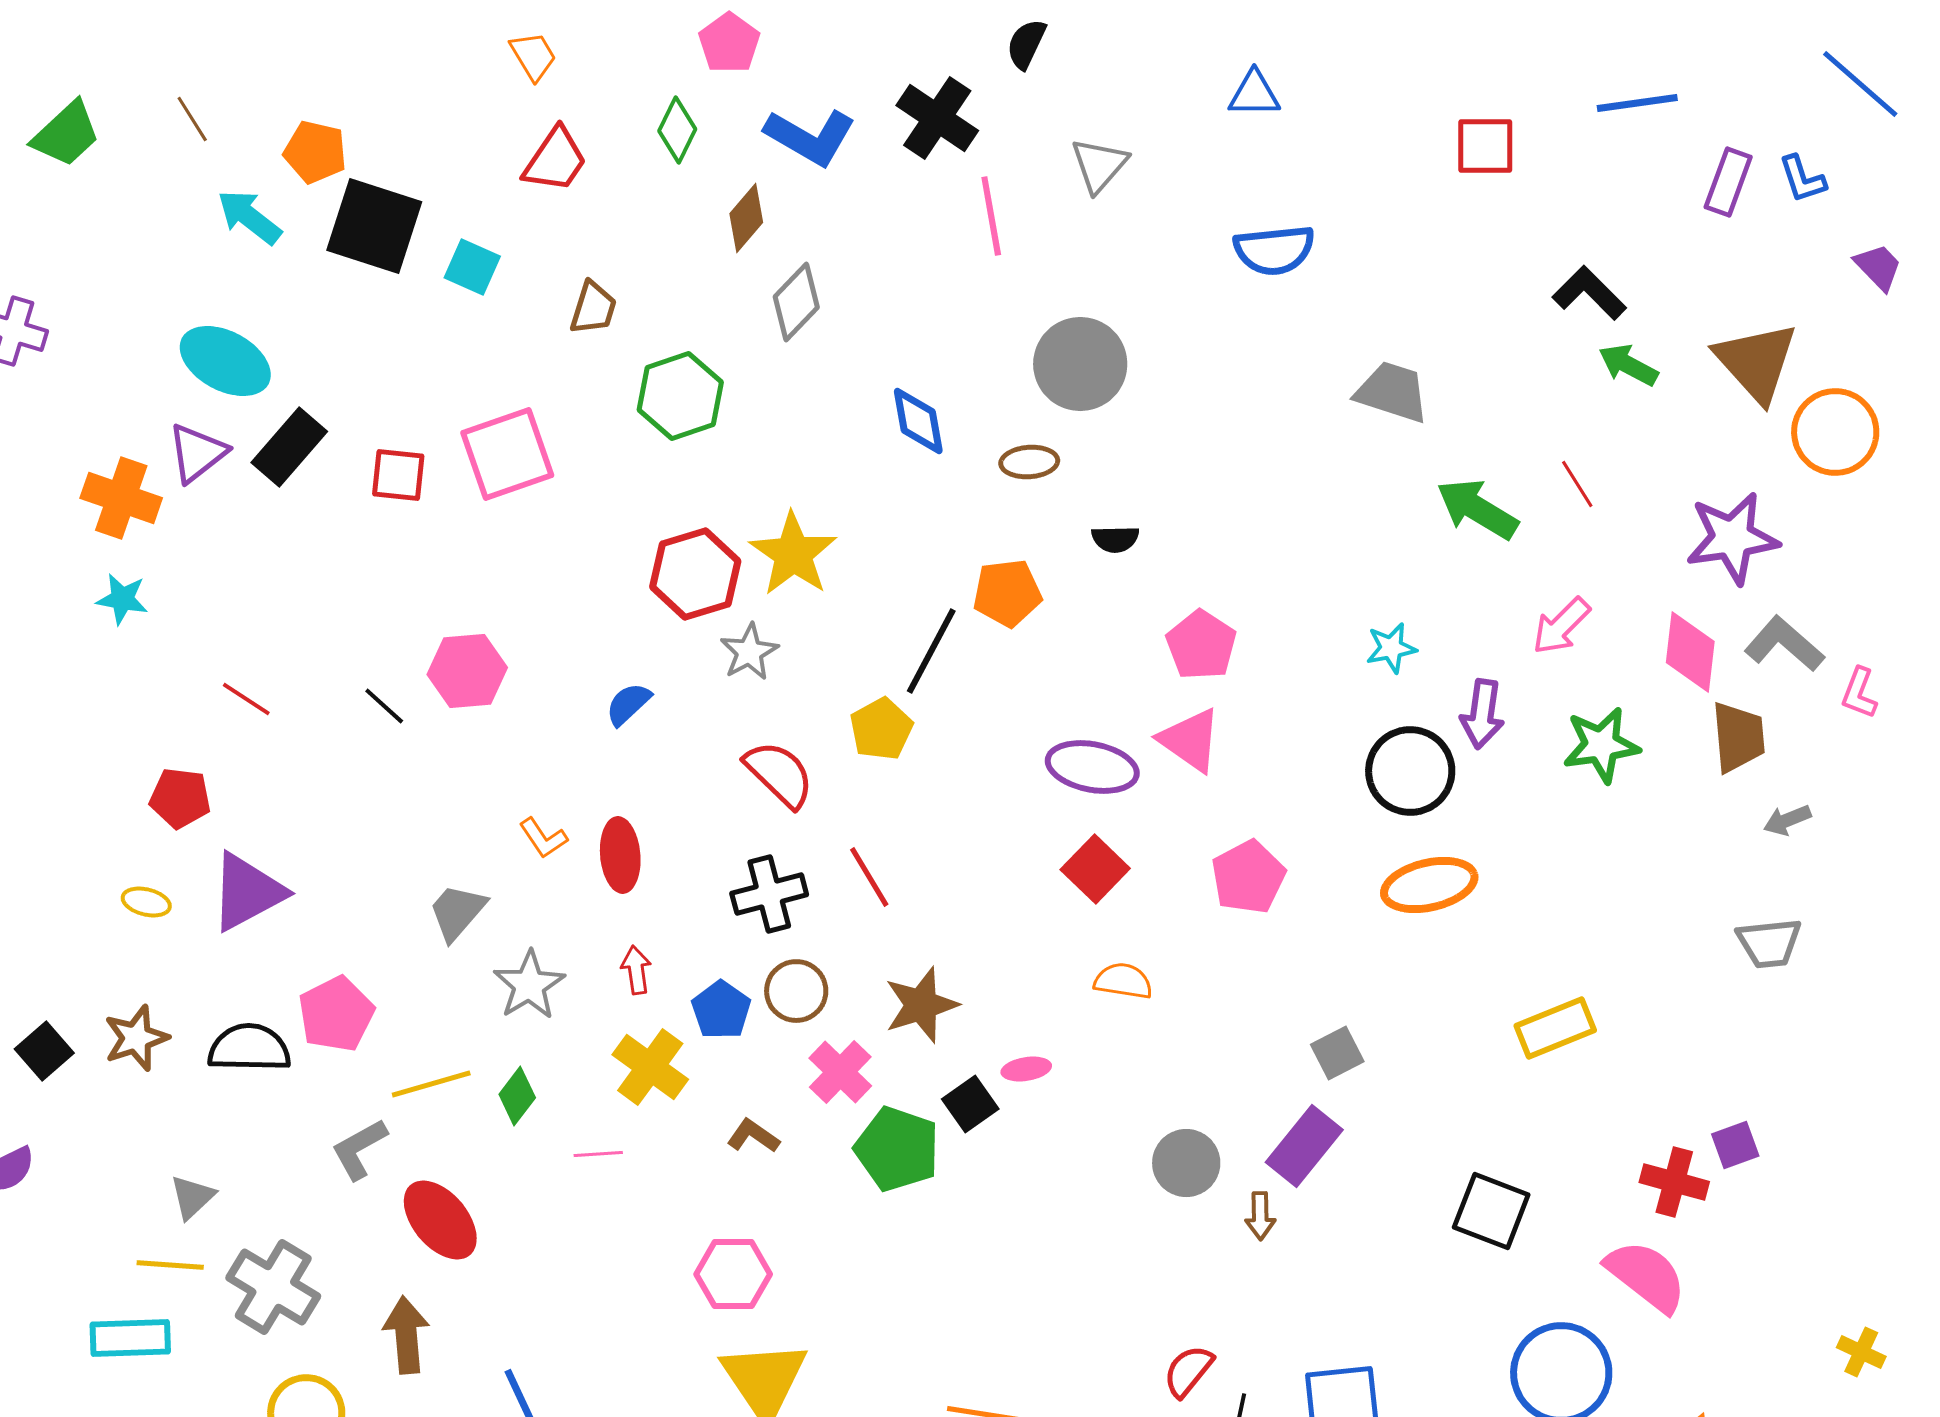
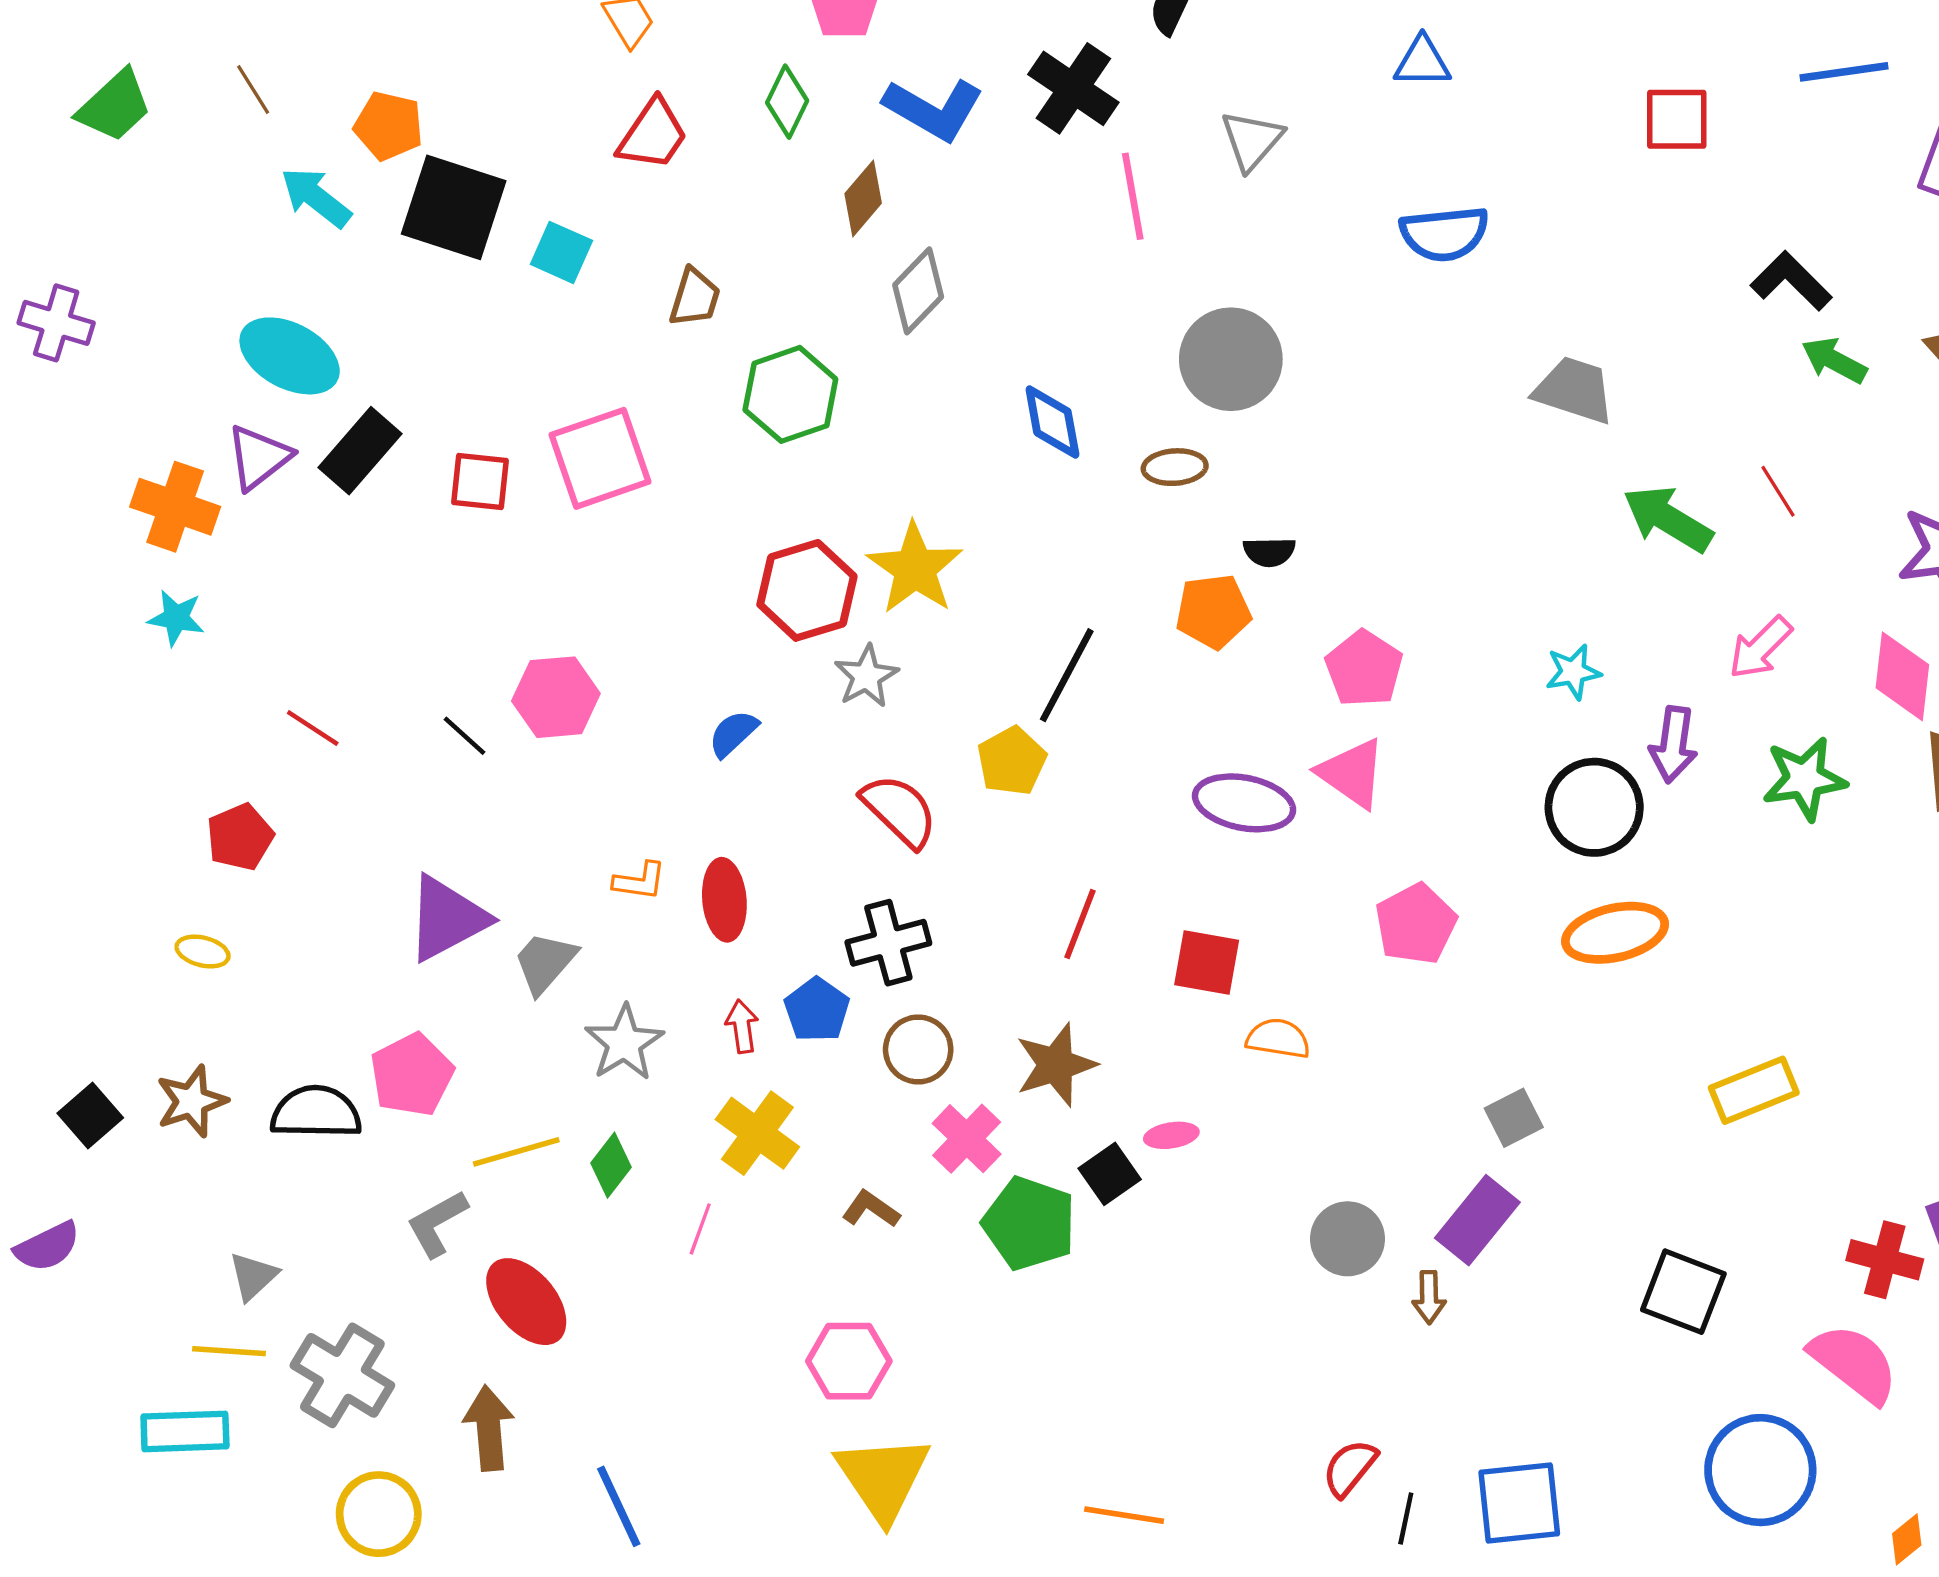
orange pentagon: (1007, 593) -> (1213, 611), moved
red pentagon: (180, 798) -> (240, 837), turned -30
orange L-shape: (543, 838) -> (640, 881), turned -48
red square: (1095, 869) -> (1207, 963), moved, turned -34
red line: (869, 877) -> (1080, 924), moved, turned 52
purple triangle: (247, 892) -> (447, 918), moved
blue pentagon: (721, 1010) -> (817, 1010), moved
pink line: (598, 1154) -> (700, 1229), turned -66

